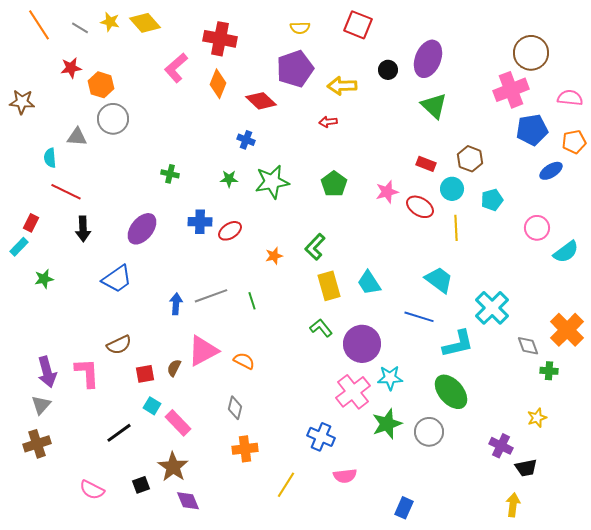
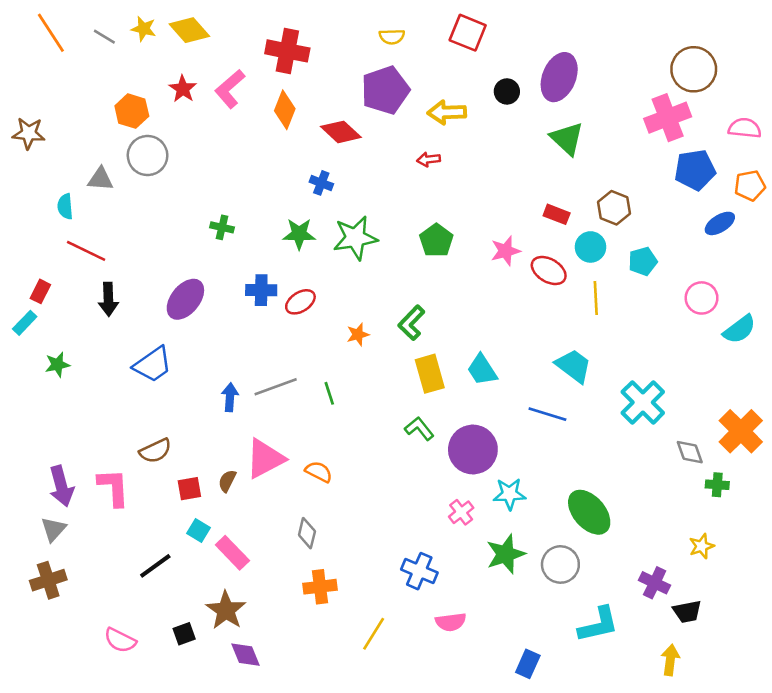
red star: (71, 68) -> (183, 89), moved, turned -30
green star: (229, 179) -> (299, 234), size x1.4
cyan L-shape: (458, 344) -> (598, 625), moved
pink cross: (353, 392) -> (461, 512), size x0.6

